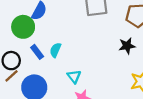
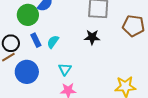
black star: (127, 46) -> (92, 37), moved

